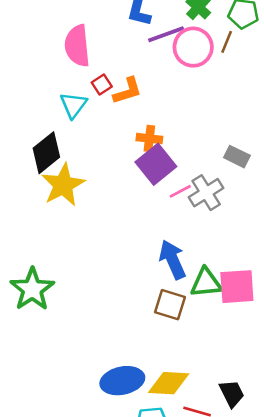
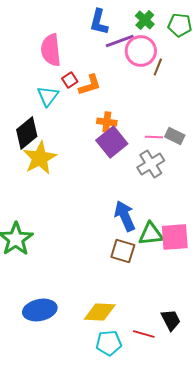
brown line: (227, 42) -> (158, 67), moved
pink line: (180, 191) -> (154, 137), moved, turned 30
blue ellipse: (122, 381) -> (40, 310), moved
yellow diamond: (169, 383) -> (100, 312), moved

